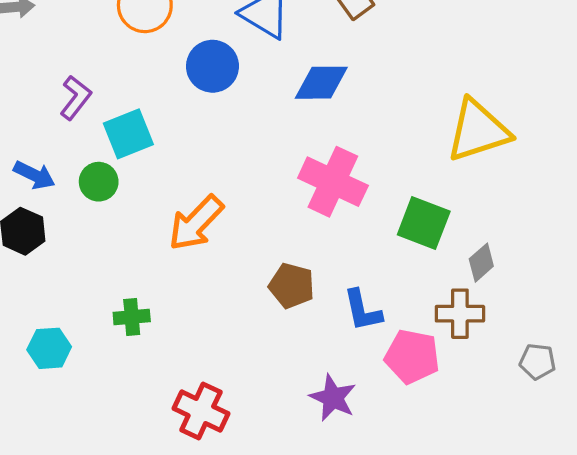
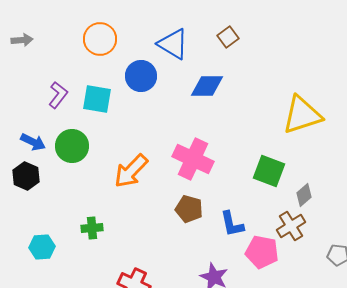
cyan square: (128, 134) -> (97, 99), moved, turned 32
green circle: (99, 182) -> (72, 146), size x1.4
pink cross: (333, 182) -> (193, 159), moved
brown cross: (460, 314) -> (291, 226), turned -32

